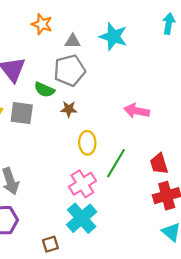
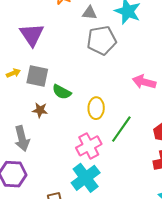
gray pentagon: (69, 70) -> (102, 40), moved
green semicircle: (44, 90) -> (62, 92), moved
brown star: (69, 109) -> (40, 110), moved

